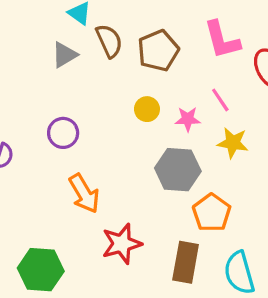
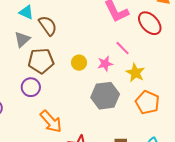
brown pentagon: (158, 51) -> (41, 61), moved, turned 30
yellow star: (233, 143) -> (135, 73), turned 30
orange pentagon: (212, 213) -> (147, 102), moved

